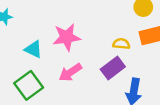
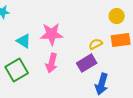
yellow semicircle: (121, 44) -> (96, 44), turned -40
pink arrow: (70, 72) -> (52, 63), turned -48

